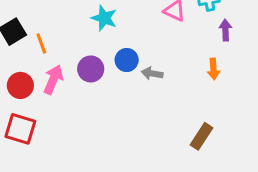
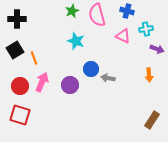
purple arrow: (225, 30) -> (157, 49), turned 112
purple circle: (91, 69) -> (70, 85), moved
brown rectangle: (201, 136) -> (152, 120), moved

